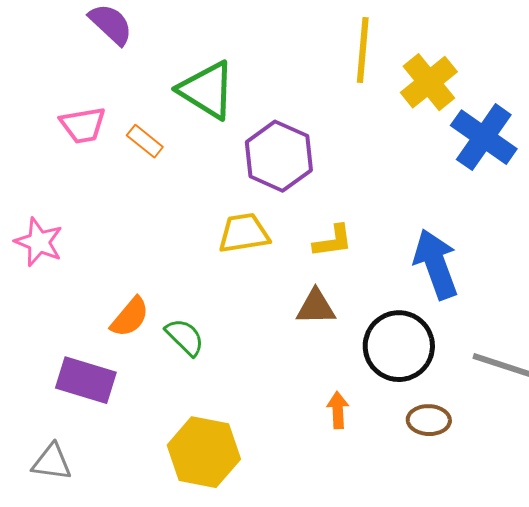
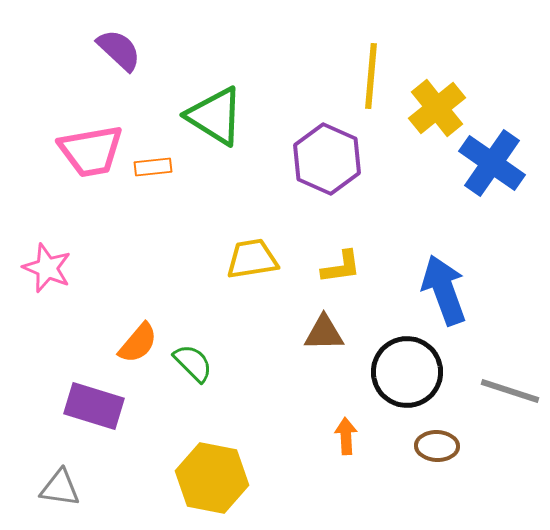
pink trapezoid: (83, 125) -> (91, 151), size x1.4
orange rectangle: (145, 141) -> (153, 167), turned -45
purple hexagon: (279, 156) -> (327, 159), moved

